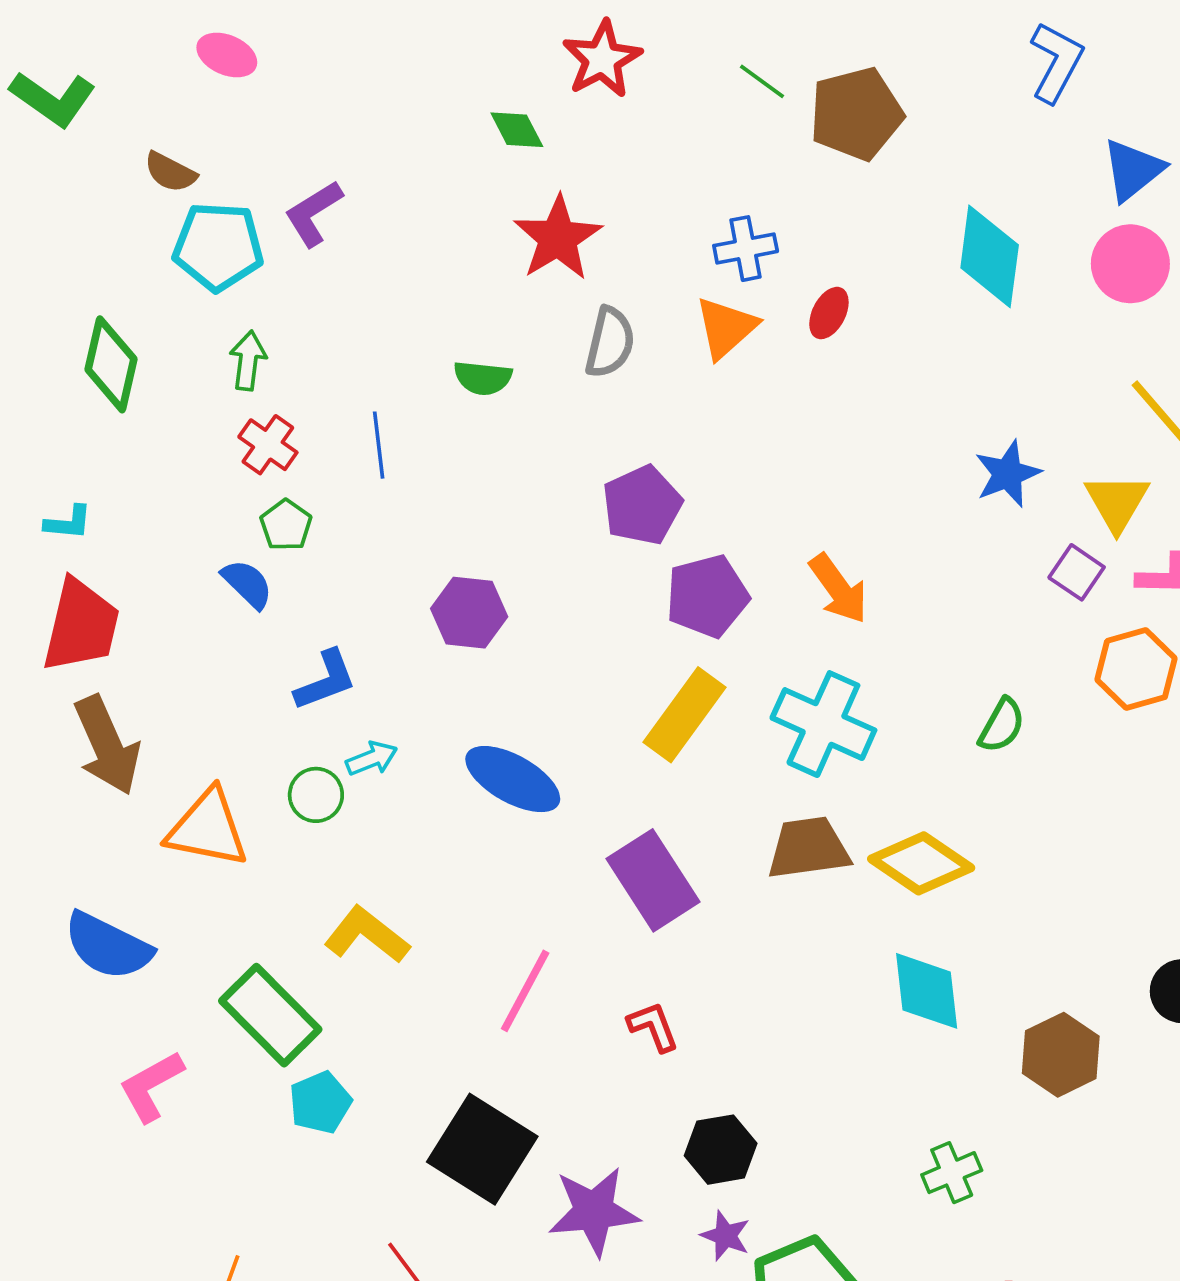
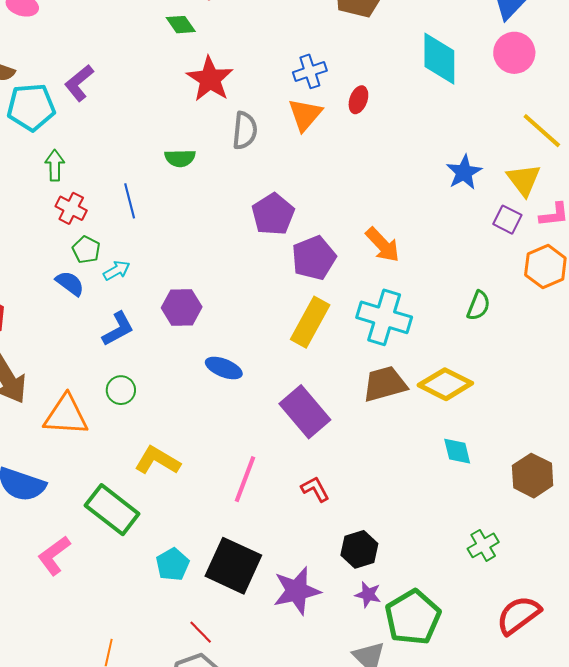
purple hexagon: (469, 613) -> (182, 307), moved
cyan arrow: (372, 758) -> (117, 270), moved
blue ellipse: (513, 779) -> (224, 368), size x0.7
cyan diamond: (927, 991) -> (457, 451), size x0.7
cyan pentagon: (320, 1103) -> (173, 564), moved

